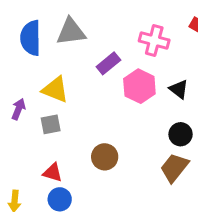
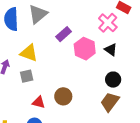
gray triangle: (71, 32) -> (38, 14), turned -30
pink cross: (154, 40) -> (108, 23), moved, turned 30
red triangle: (53, 172) -> (39, 102), moved

